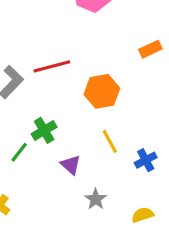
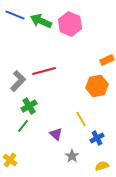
orange hexagon: (102, 91) -> (97, 86), moved
green cross: (44, 130) -> (29, 106), moved
blue cross: (146, 160) -> (97, 138), moved

